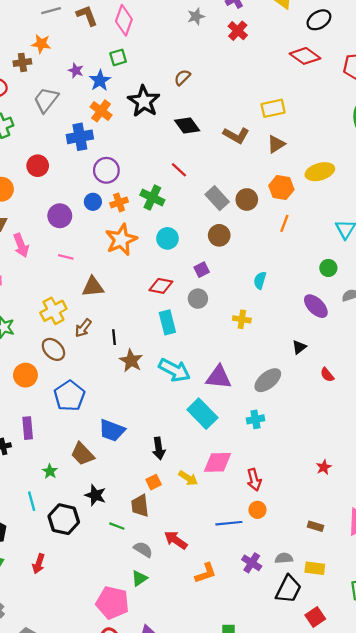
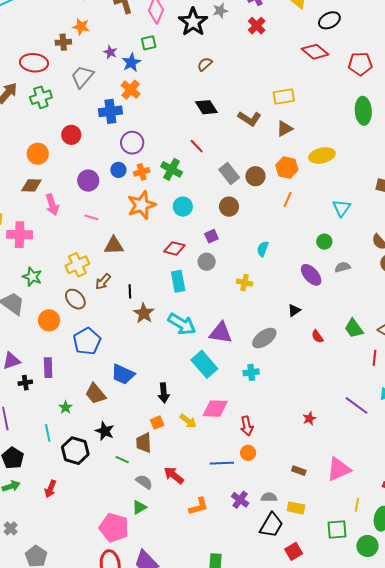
black star: (144, 101) -> (193, 22), moved

